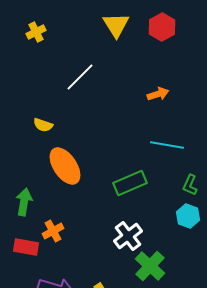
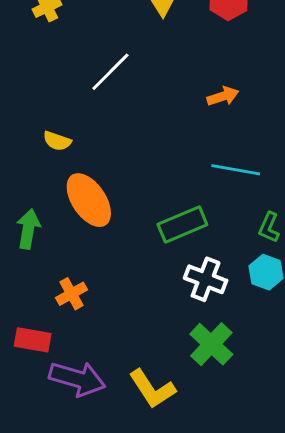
green arrow: (24, 202) -> (28, 229), moved
white cross: (128, 236) -> (206, 279), moved, turned -32
red rectangle: (26, 247) -> (33, 340), moved

